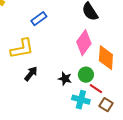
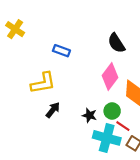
blue rectangle: (39, 19) -> (61, 51), turned 56
cyan cross: (81, 100) -> (107, 138), size x1.4

